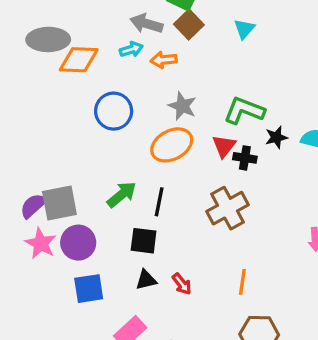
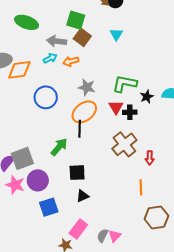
black line: (159, 202) -> (80, 129), moved
red arrow: (182, 284) -> (150, 158), moved, turned 48

